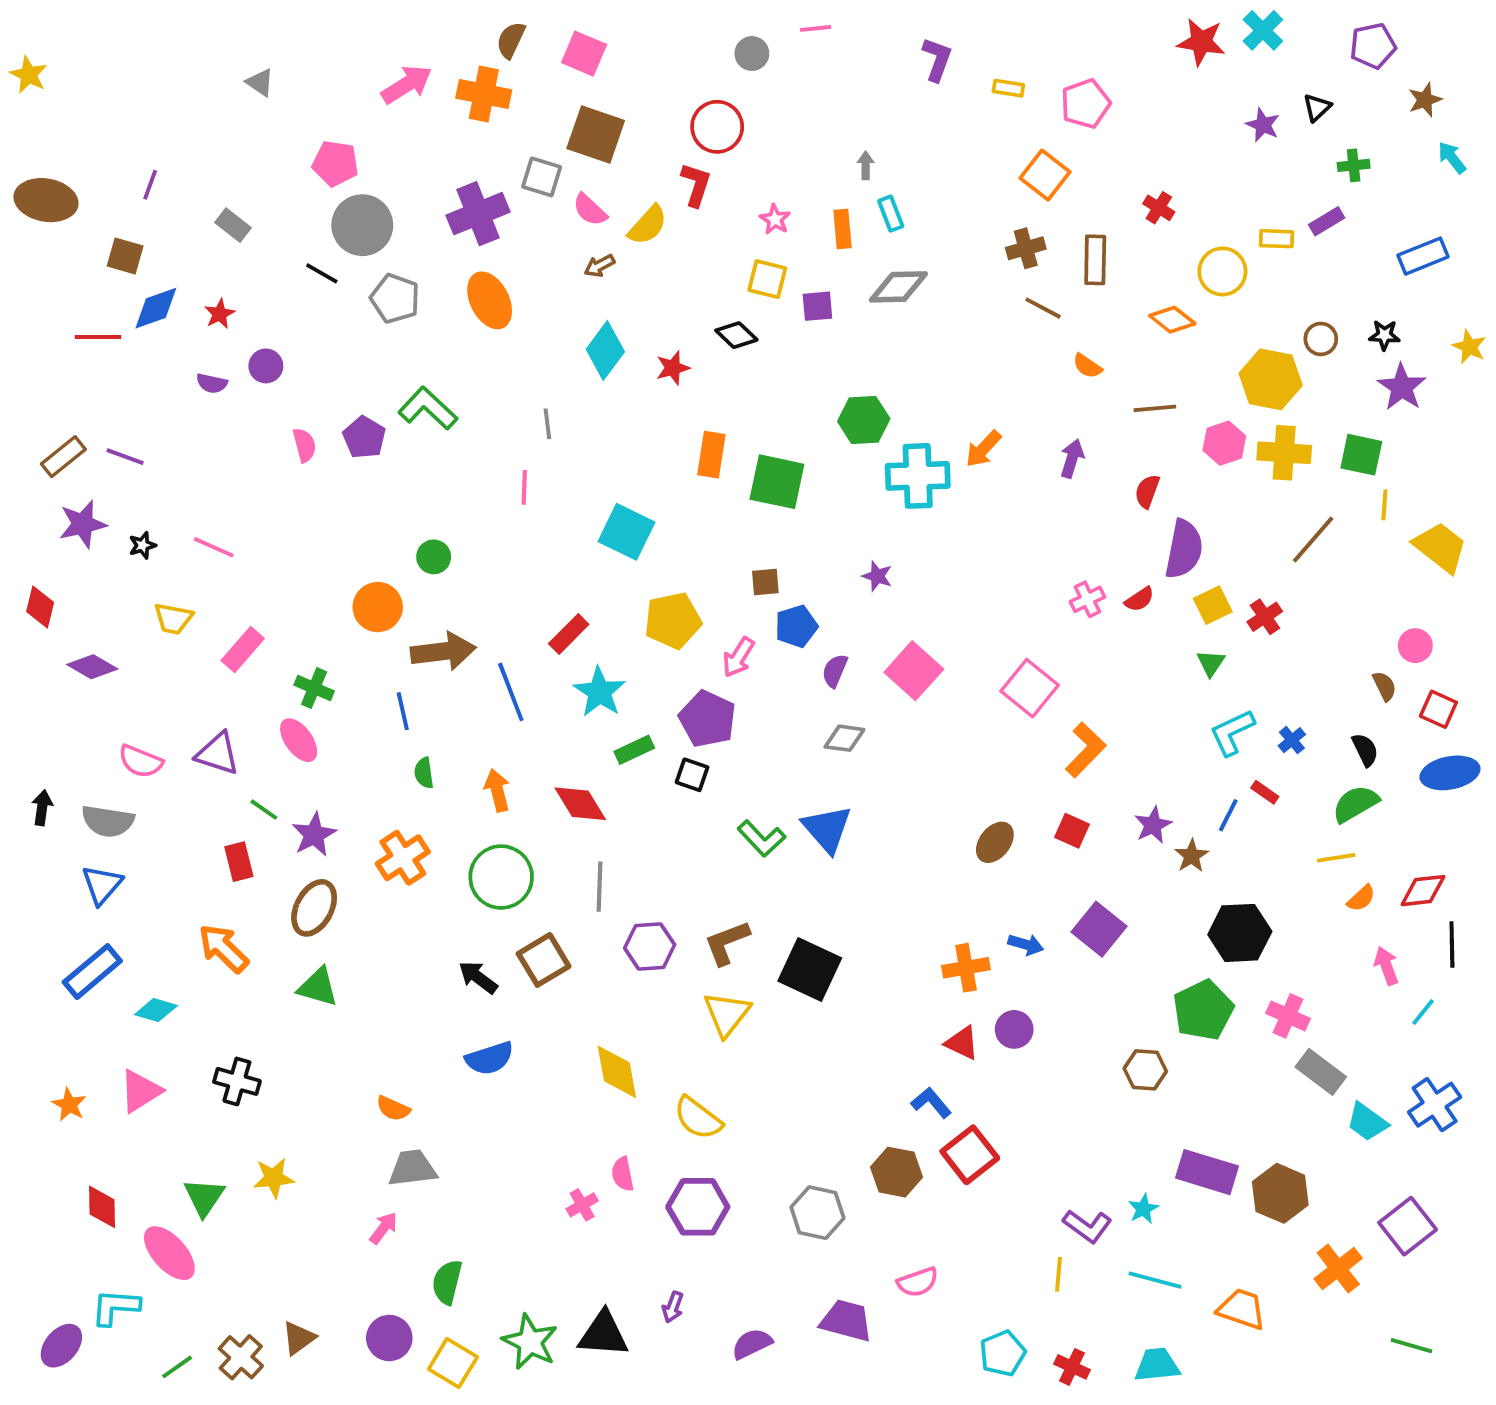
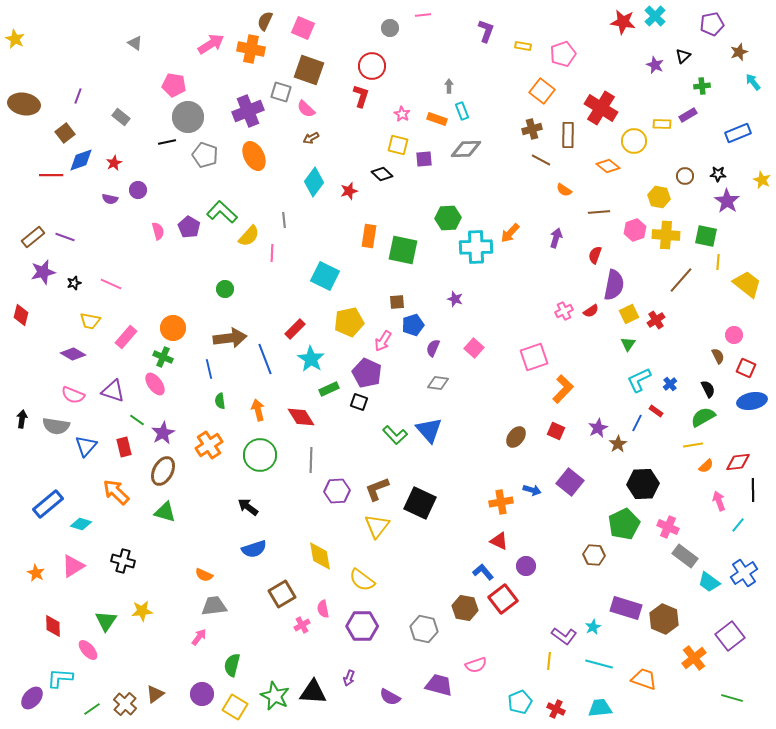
red cross: (1159, 208) -> (601, 108), size x2.0
yellow semicircle: (648, 225) -> (249, 236), moved
orange rectangle: (843, 229) -> (437, 119), turned -66
brown square: (125, 256) -> (65, 133), turned 36
black line: (322, 273) -> (167, 142), turned -42
yellow hexagon: (1271, 379) -> (659, 197), size x0.7
orange circle: (378, 607) -> (173, 328), moved
purple diamond: (92, 667) -> (73, 354), moved
pink square: (914, 671) -> (474, 348), size x0.7
pink square: (1030, 688) -> (534, 357), turned 32
blue triangle: (102, 885) -> (86, 446), moved
brown square: (544, 960) -> (282, 594), moved
purple circle: (1014, 1029) -> (526, 566), moved
pink ellipse: (169, 1253) -> (88, 650), size x0.7
purple semicircle: (752, 1344) -> (390, 697), turned -125

